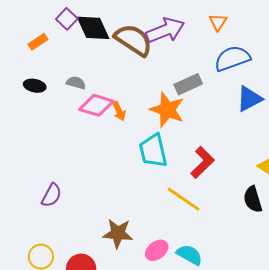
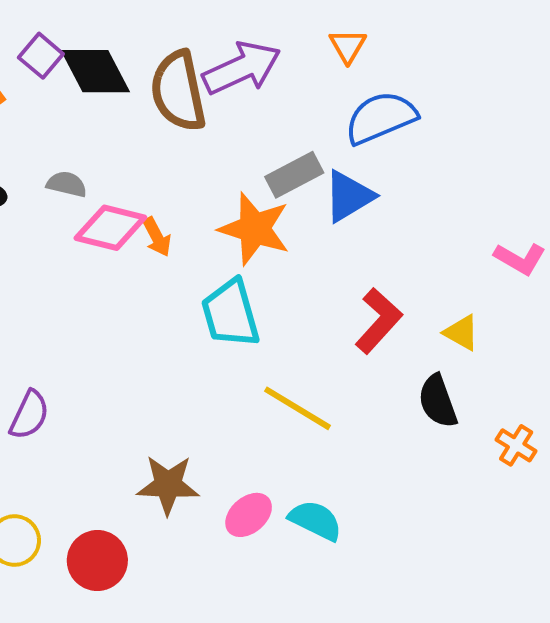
brown semicircle: (133, 40) -> (178, 91), turned -132
blue triangle: (249, 99) -> (349, 196), moved
red L-shape: (202, 162) -> (379, 321), moved

